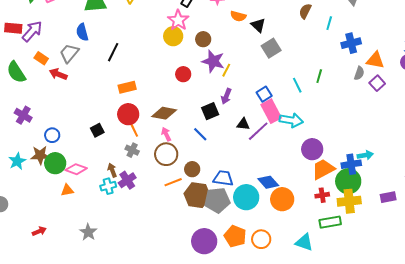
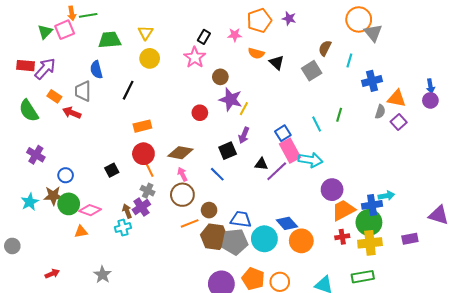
yellow circle: (173, 36) -> (150, 58), moved
gray square: (271, 48) -> (312, 71), moved
gray trapezoid: (69, 53) -> (83, 91), turned -40
purple cross: (127, 180) -> (141, 207), moved
green rectangle: (330, 222) -> (363, 277), moved

